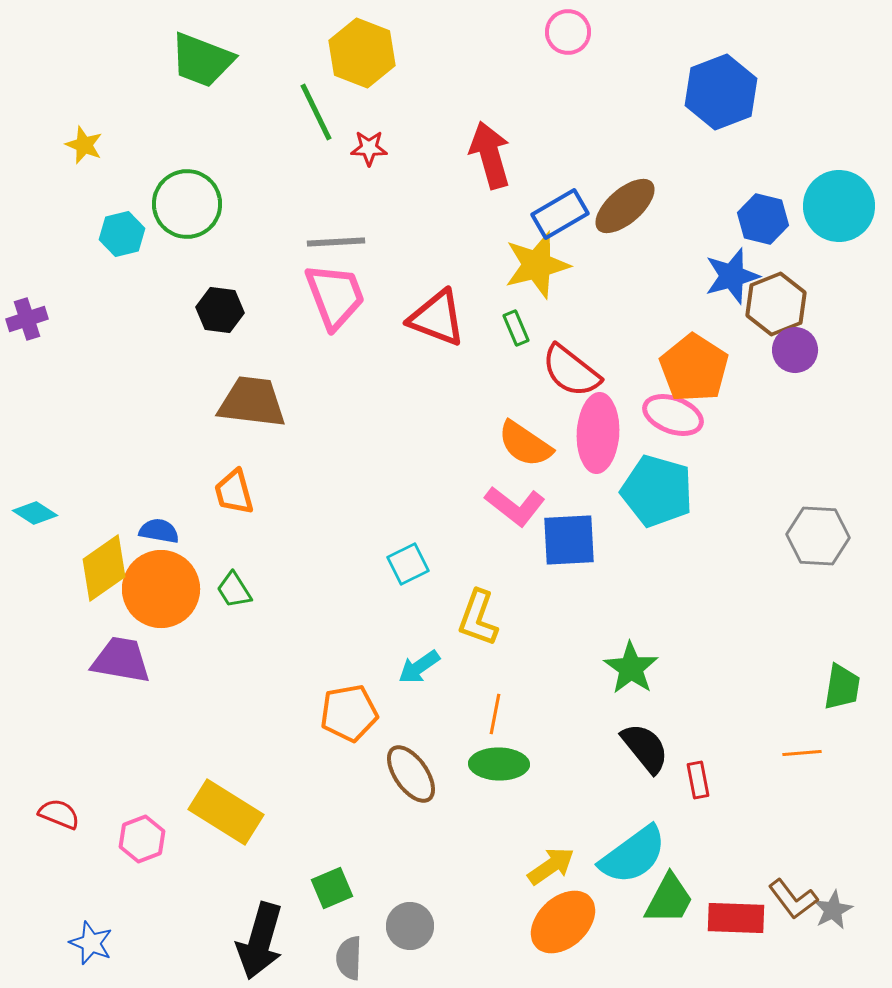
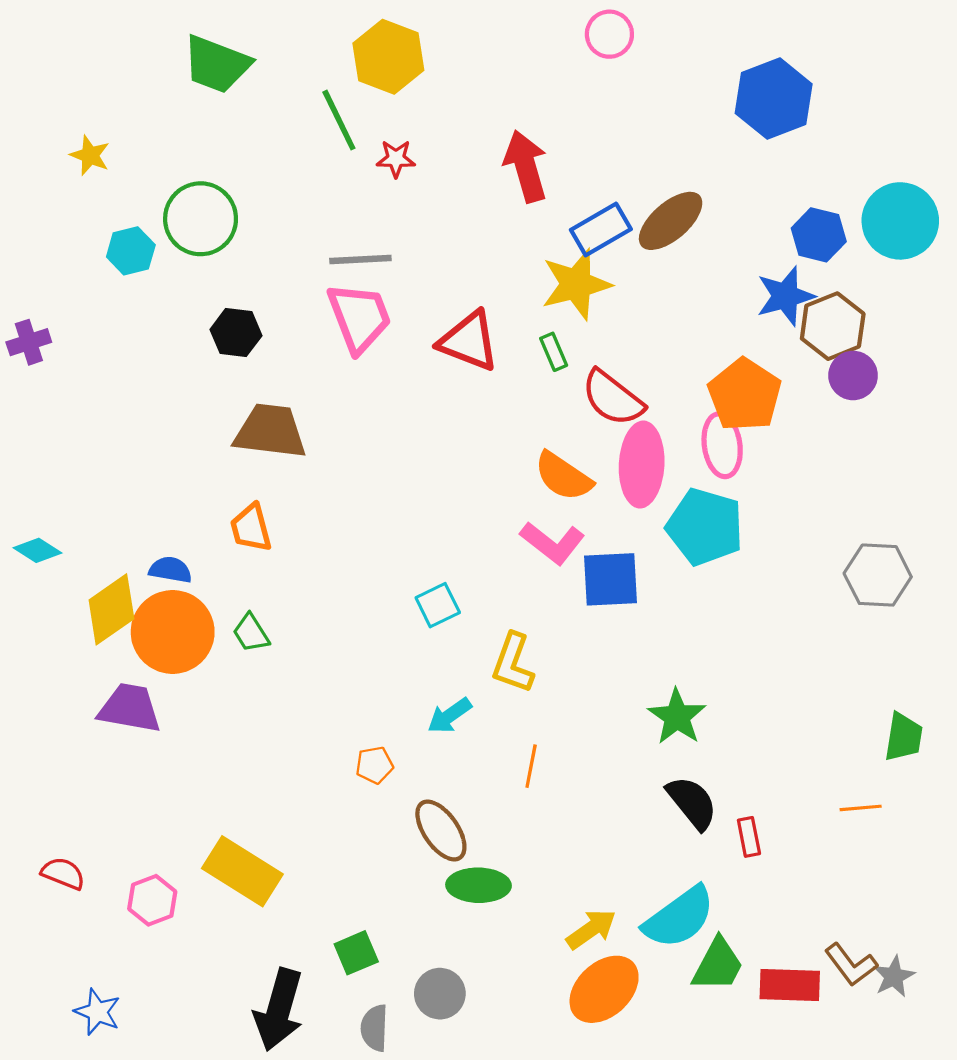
pink ellipse: (673, 415) -> (722, 445), turned 62
orange pentagon: (349, 713) -> (374, 765), size x0.6
green ellipse: (499, 764) -> (478, 885), moved

